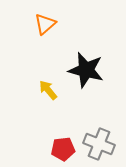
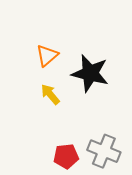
orange triangle: (45, 24) -> (47, 55), moved

